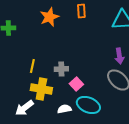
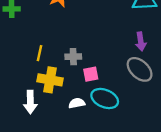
pink square: (76, 84) -> (91, 74), turned 32
white arrow: (24, 108) -> (30, 102), turned -54

